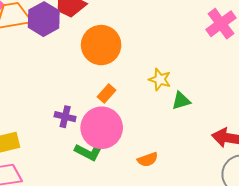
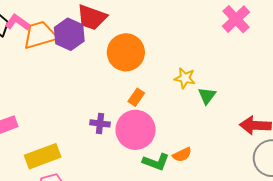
green triangle: (181, 101) -> (207, 96), turned -30
green L-shape: (89, 152) -> (156, 162), moved

